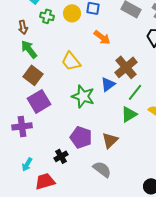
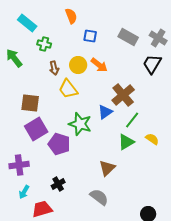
yellow circle: (72, 13) -> (78, 65), moved
brown arrow: (23, 27) -> (54, 68), moved
green arrow: (29, 49) -> (14, 58), moved
brown square: (33, 75) -> (30, 103), turned -30
purple cross: (22, 126) -> (19, 165), moved
purple pentagon: (81, 137) -> (59, 144), moved

